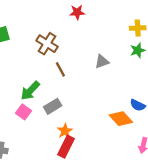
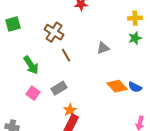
green arrow: (30, 91) -> (31, 65), moved, turned -78
orange diamond: (121, 119) -> (117, 86), moved

